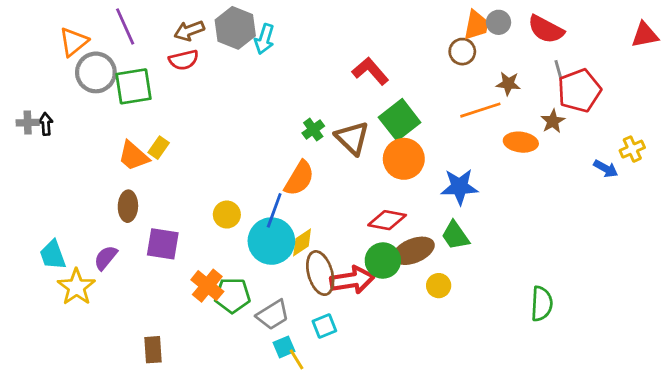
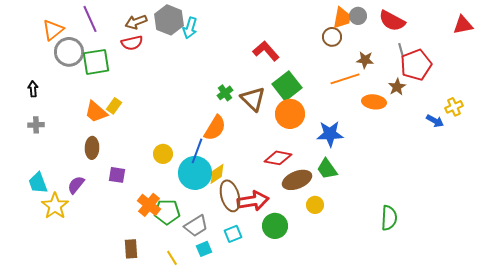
gray cross: (28, 123) -> (36, 125), moved
purple square: (163, 244) -> (117, 175), size x0.7
green circle: (383, 261) -> (275, 226), moved
brown rectangle: (153, 350) -> (131, 249), moved
yellow line: (296, 359) -> (172, 258), moved

